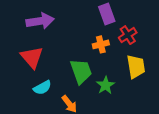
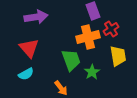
orange cross: (101, 44) -> (88, 37), size x1.6
cyan semicircle: (42, 88) -> (26, 74), moved

